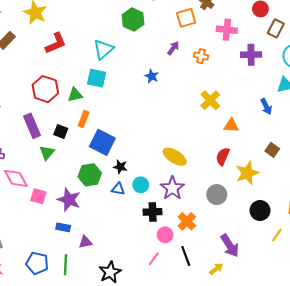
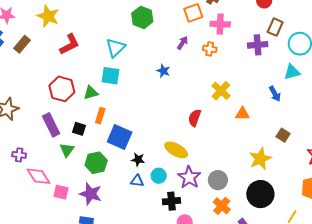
brown rectangle: (276, 28) -> (275, 27), moved
pink cross: (227, 30) -> (220, 24), moved
red semicircle: (223, 156) -> (195, 118), moved
yellow ellipse: (175, 157) -> (176, 150), moved
green hexagon: (90, 175) -> (96, 163), moved
gray circle: (217, 195) -> (218, 180), moved
black circle: (260, 211) -> (260, 194), moved, size x1.4
orange cross: (187, 221) -> (222, 206), moved

